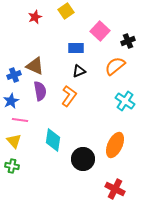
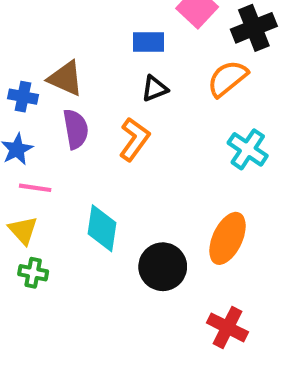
black cross: (128, 41) -> (254, 28), size x1.5
blue cross: (14, 75) -> (23, 97), turned 32
green cross: (12, 166) -> (33, 273), moved

